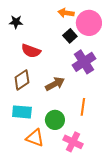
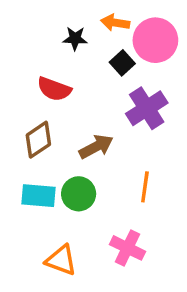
black star: (16, 22) -> (75, 38), moved
green circle: (55, 120) -> (79, 194), moved
orange triangle: (35, 138) -> (61, 260), moved

